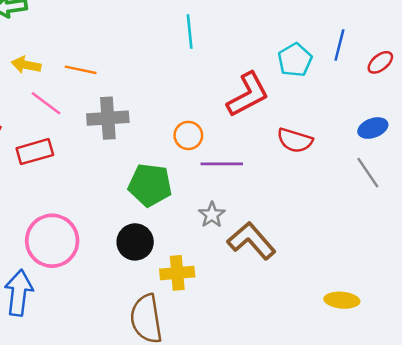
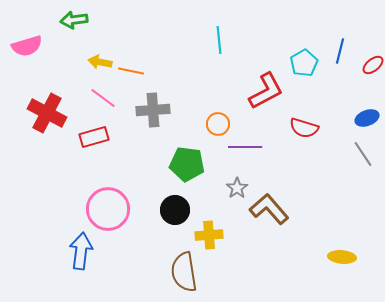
yellow arrow: (26, 65) -> (100, 62), moved

